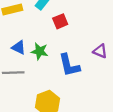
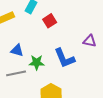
green star: (40, 51) -> (37, 62), moved

